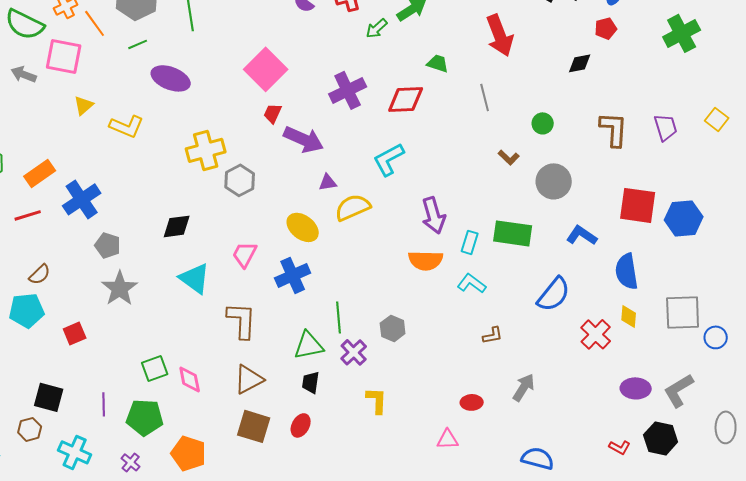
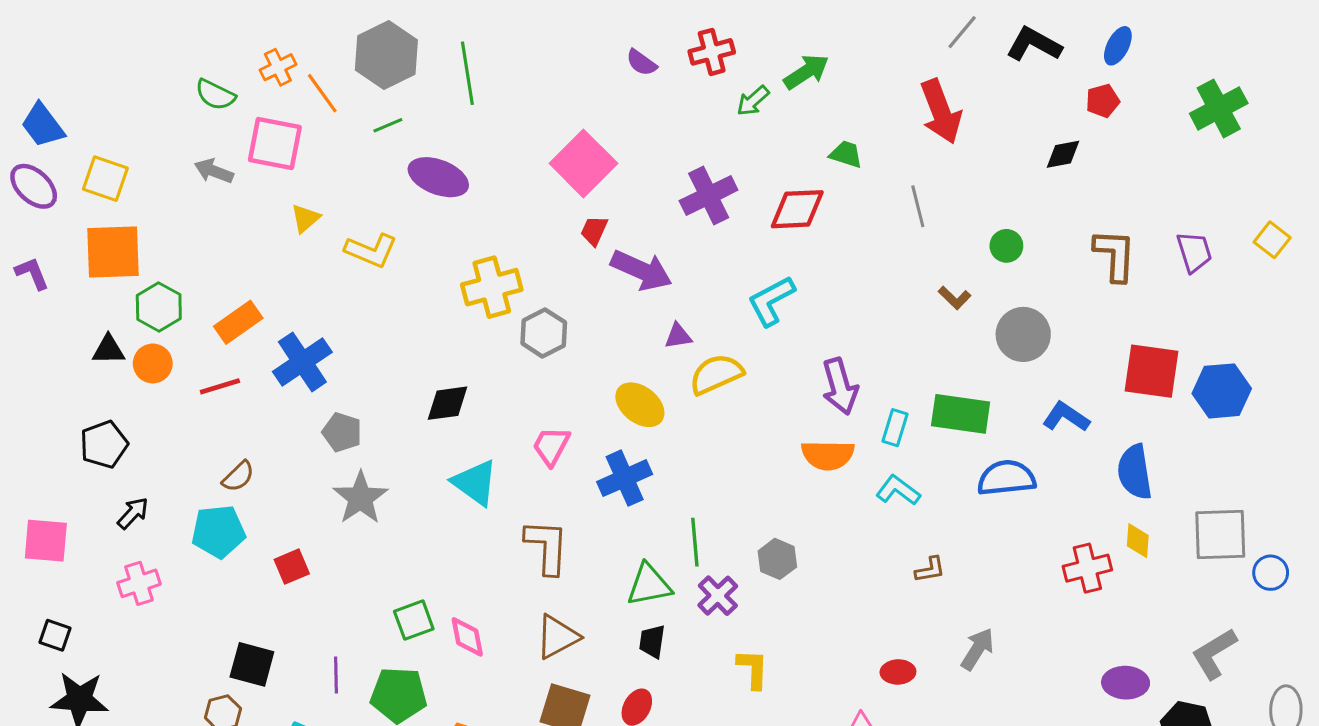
green semicircle: (25, 24) -> (215, 95), size x0.7
blue semicircle: (554, 294) -> (1006, 478), moved, turned -135
red cross: (596, 334) -> (1087, 568), turned 32
purple ellipse: (636, 388) -> (1126, 683), moved

